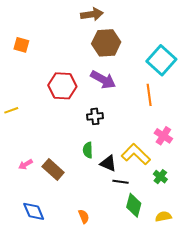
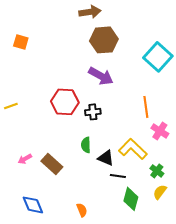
red hexagon: (62, 86) -> (65, 102), moved
orange line: (149, 95) -> (146, 107), moved
yellow semicircle: (163, 216) -> (160, 192), moved, turned -42

